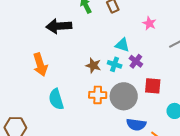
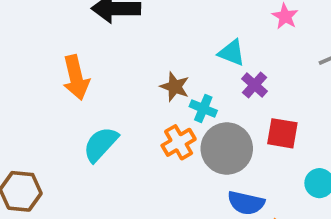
cyan cross: (115, 64) -> (203, 109), moved
orange cross: (98, 95) -> (179, 142), turned -36
cyan semicircle: (56, 99) -> (101, 144), turned 55

